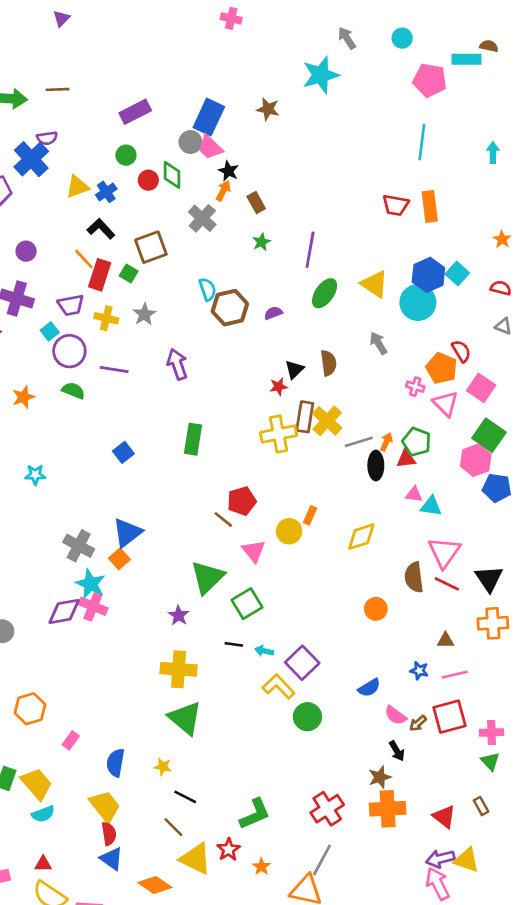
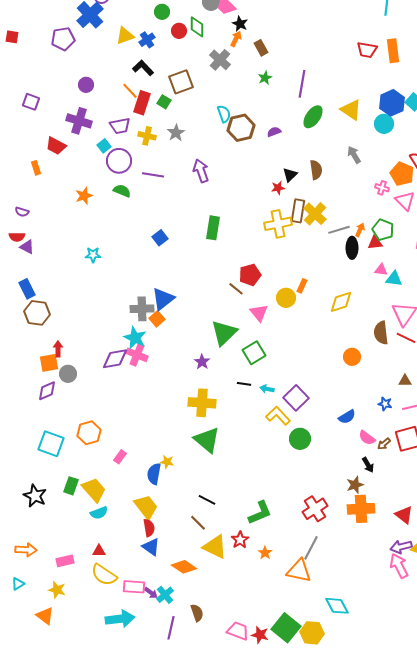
cyan circle: (418, 302) -> (384, 124), size x0.7
gray cross: (79, 546) -> (142, 309), moved, turned -30
yellow star: (163, 767) -> (167, 462), moved

